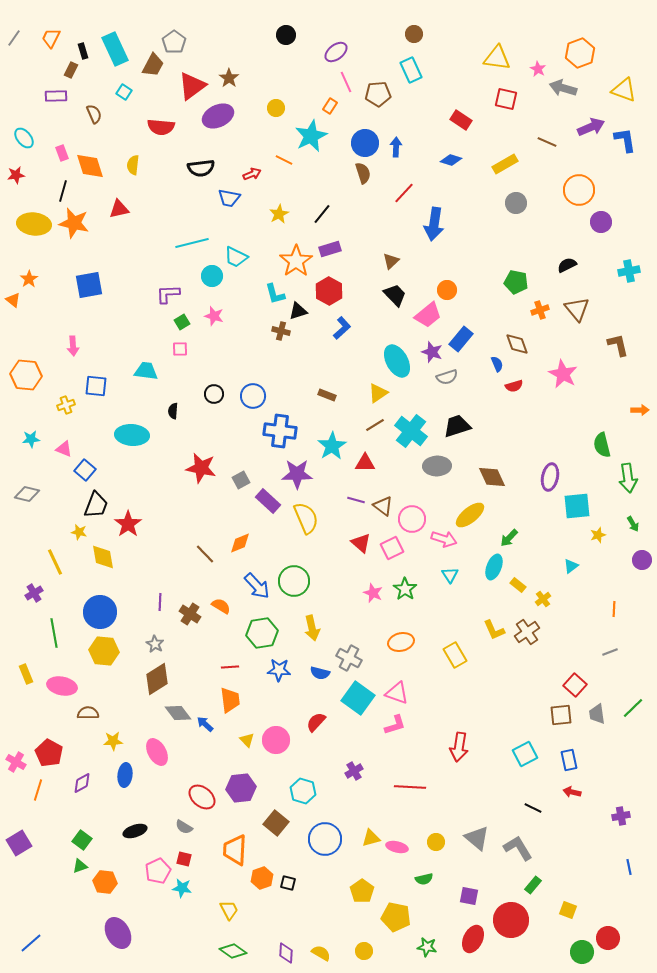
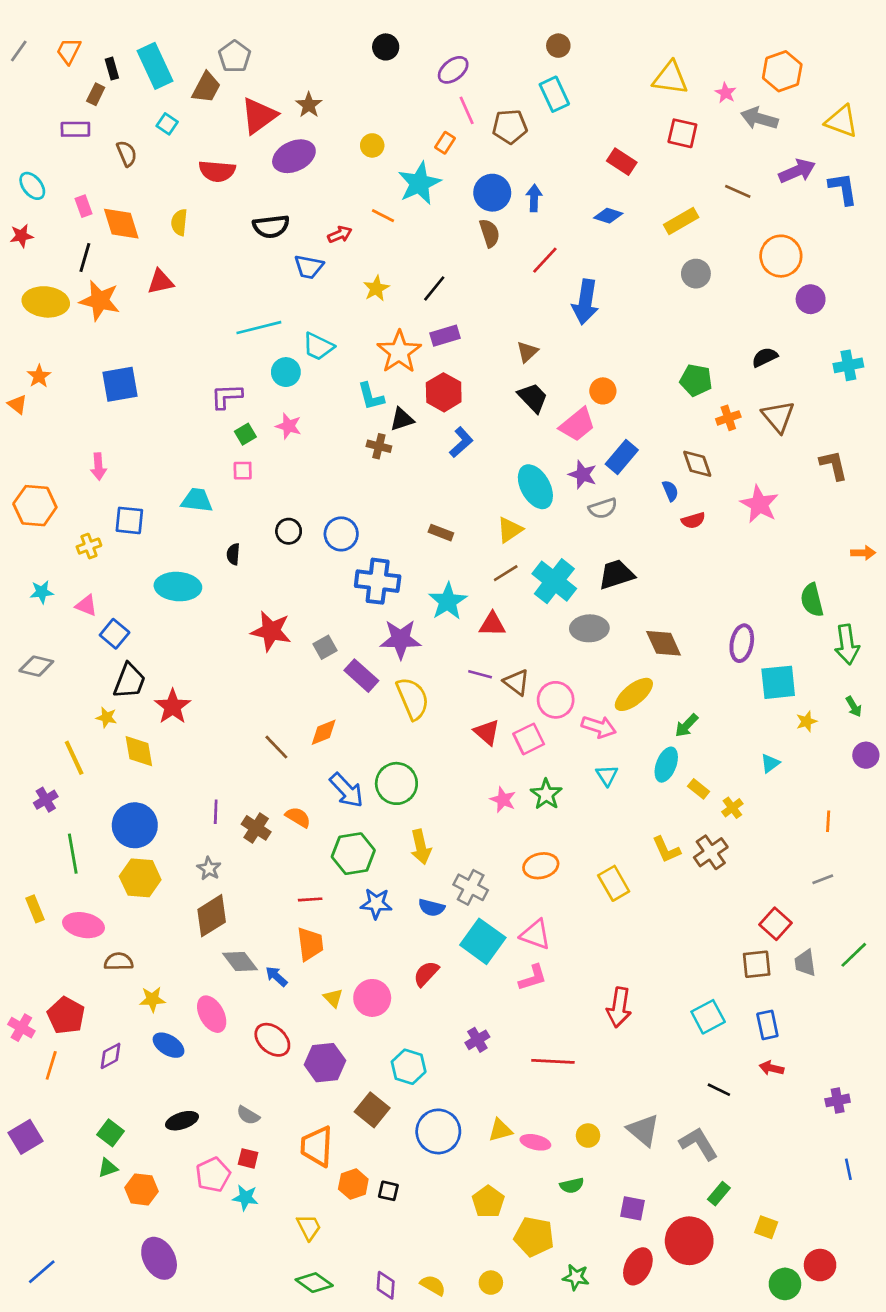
blue ellipse: (125, 775) -> (168, 1045), turned -65
red ellipse: (202, 797) -> (272, 1040), moved

